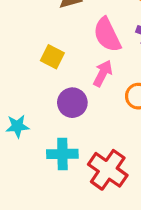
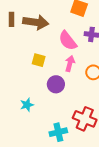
cyan cross: (62, 154) -> (58, 132), moved

